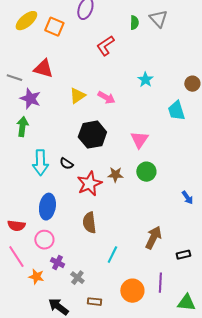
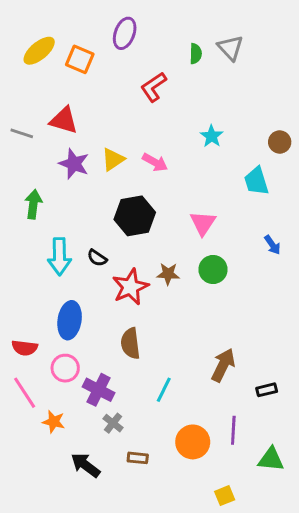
purple star: (30, 99) -> (74, 164), moved
blue arrow: (187, 198) -> (272, 245), moved
purple cross: (57, 263) -> (99, 390), moved, size x1.5

